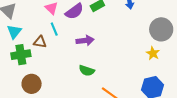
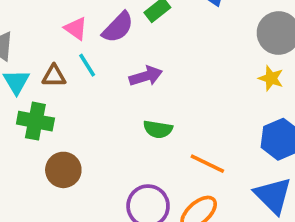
brown triangle: (40, 42) -> (54, 76), moved
green cross: (21, 55) -> (35, 121), turned 30

